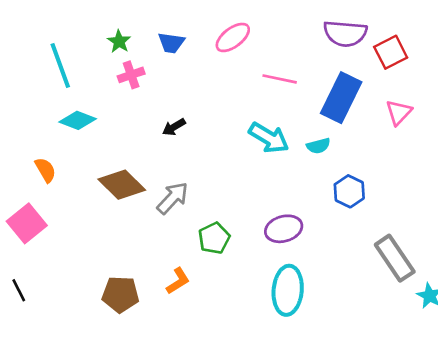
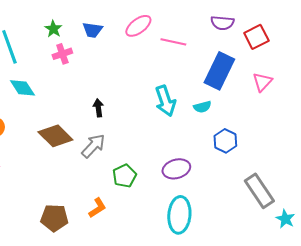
purple semicircle: (345, 33) -> (222, 23), size x0.7
pink line: (280, 79) -> (173, 42), moved
cyan diamond: (78, 120) -> (22, 88), turned 36
black arrow: (174, 127) -> (98, 108), moved, turned 114
cyan arrow: (269, 138) -> (165, 101), turned 40

